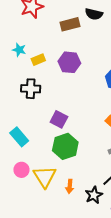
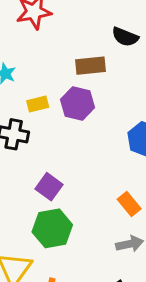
brown rectangle: (70, 24) -> (90, 66), moved
yellow rectangle: (38, 60) -> (38, 104), moved

